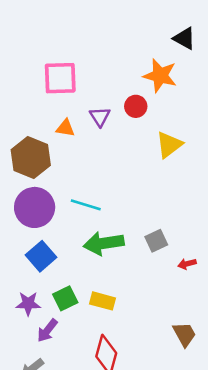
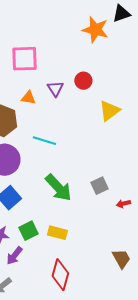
black triangle: (184, 38) -> (121, 14), moved, turned -48
orange star: (160, 76) -> (95, 30), moved
cyan line: (86, 205) -> (44, 141), moved
green arrow: (104, 243) -> (58, 188), turned -124

